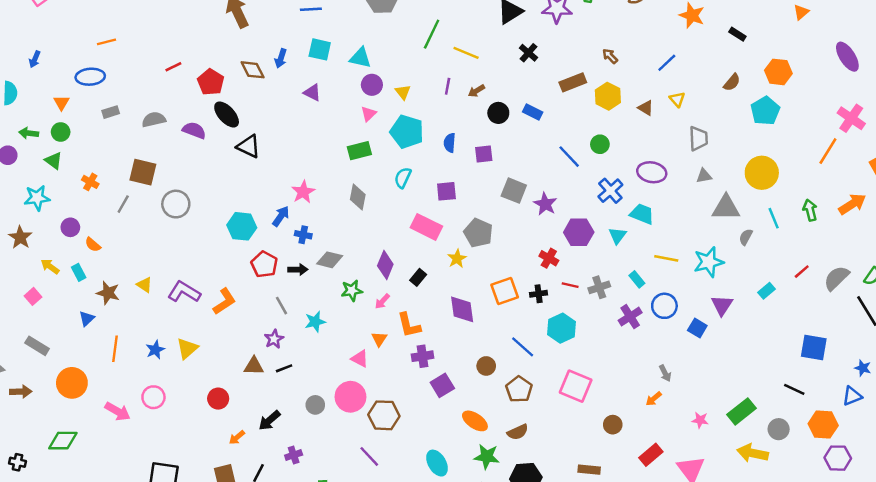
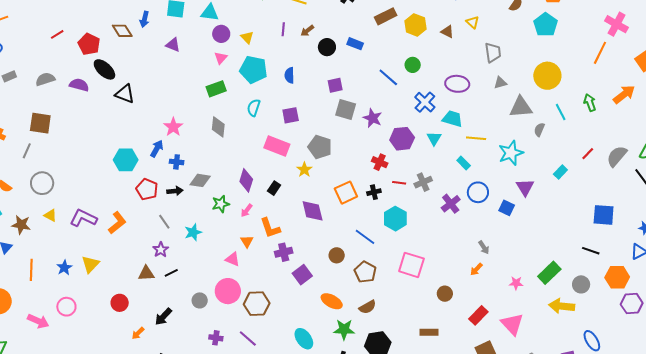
purple square: (484, 154) -> (335, 85), moved
gray circle: (176, 204) -> (42, 183), moved
yellow line: (666, 258) -> (476, 138), moved
cyan rectangle: (637, 279) -> (464, 163), moved
purple cross: (294, 455) -> (216, 338), moved, turned 32

